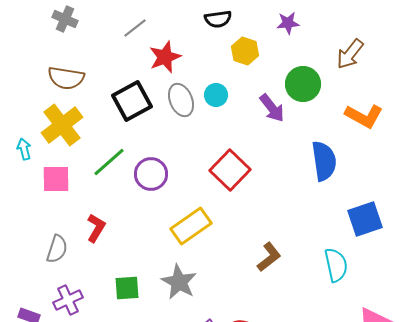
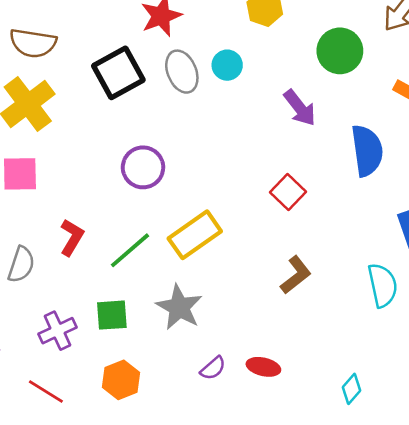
purple arrow: (272, 108) -> (300, 108), moved
green line: (109, 162) -> (130, 250), moved
red square: (230, 170) -> (288, 192), moved, size x0.7
purple cross: (68, 300) -> (58, 331), moved

